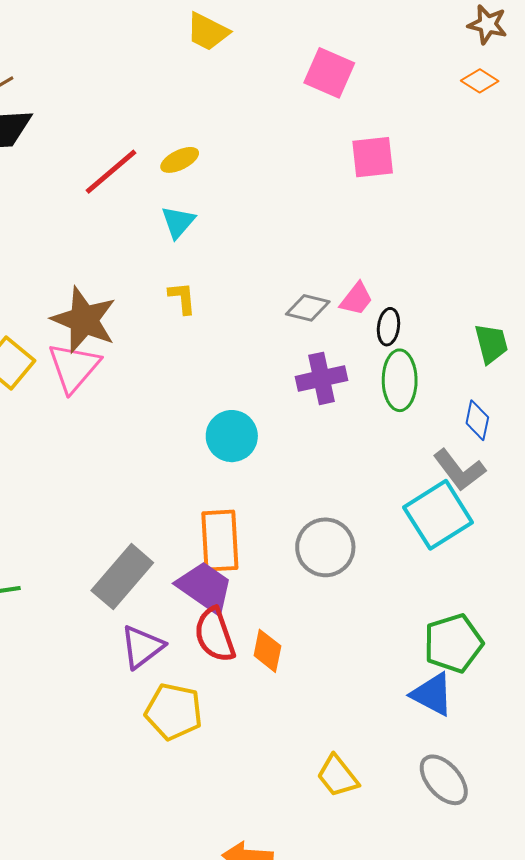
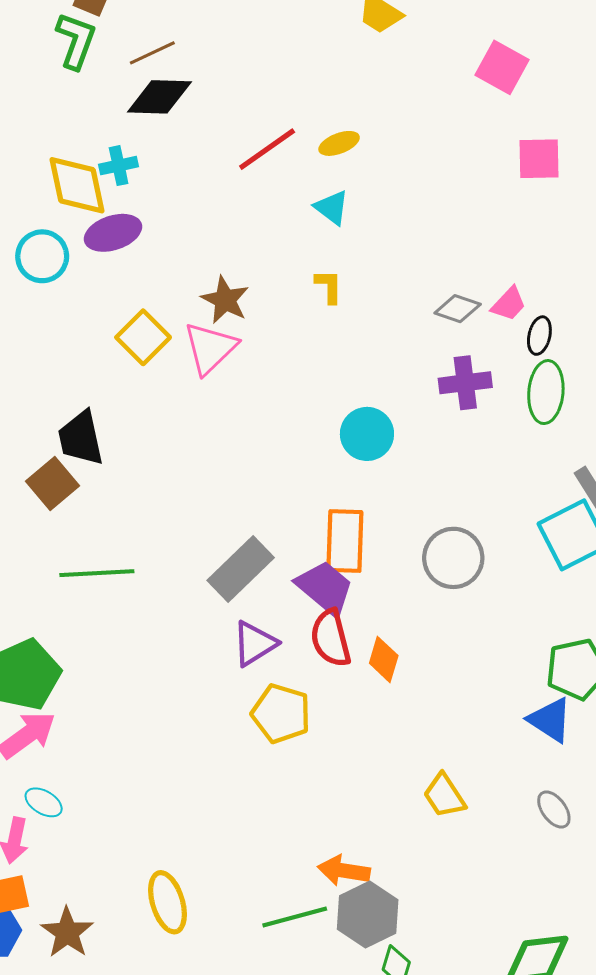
cyan triangle: (178, 222) -> (332, 208), turned -39
brown star: (84, 320) -> (225, 300), size x0.7
gray ellipse: (444, 780) -> (554, 810), size x0.7

